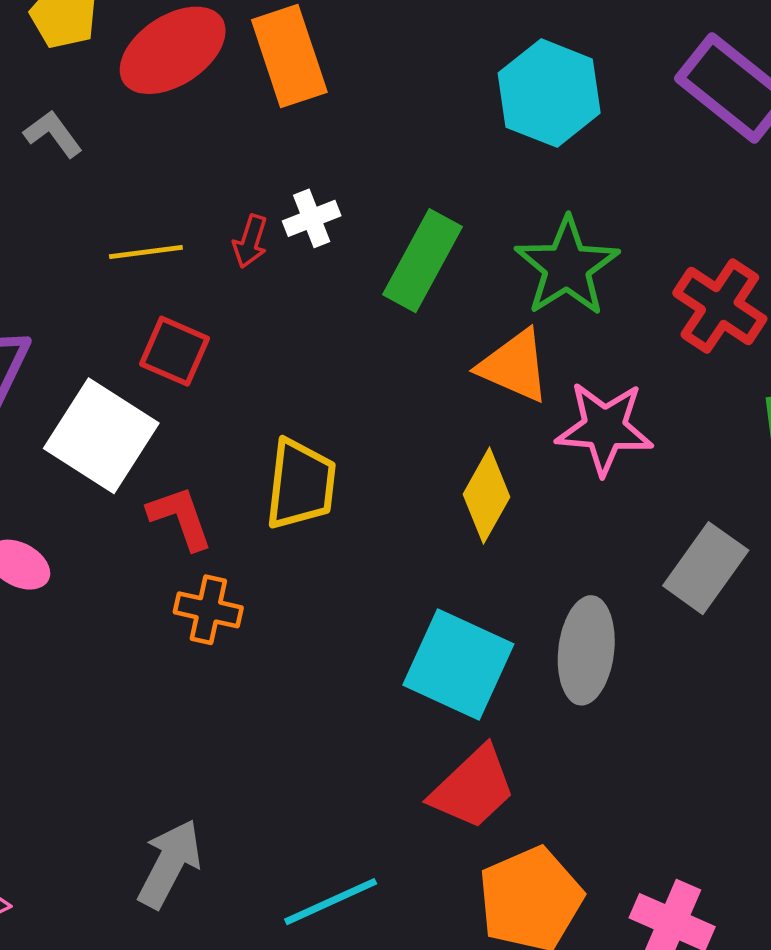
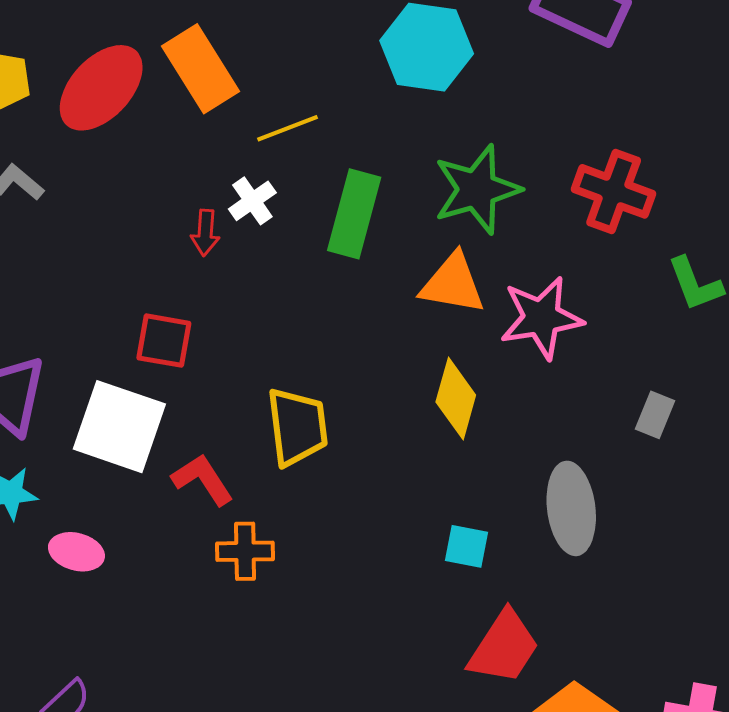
yellow line: (146, 252) -> (288, 128), moved
green star: (567, 267) -> (477, 189), turned 30
gray rectangle: (706, 568) -> (655, 415), size x0.6
cyan square: (458, 665) -> (466, 546), size x0.5

